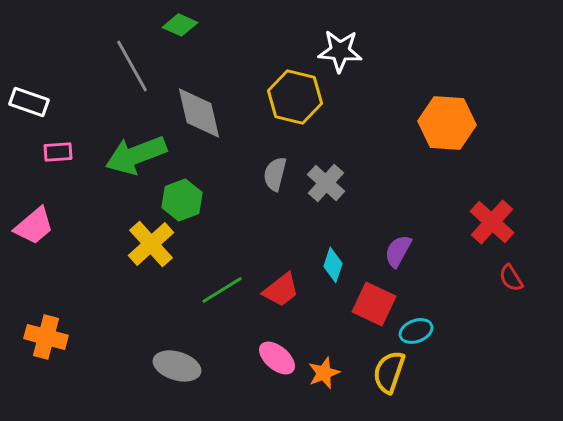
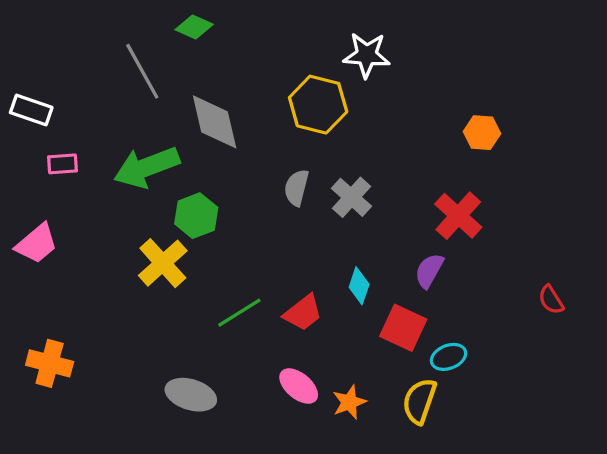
orange hexagon: (447, 123) -> (482, 133), size x0.6
red cross: (492, 222) -> (458, 216), moved

